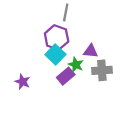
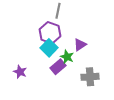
purple triangle: (91, 51) -> (80, 45), turned -40
gray cross: (102, 70) -> (90, 77), moved

